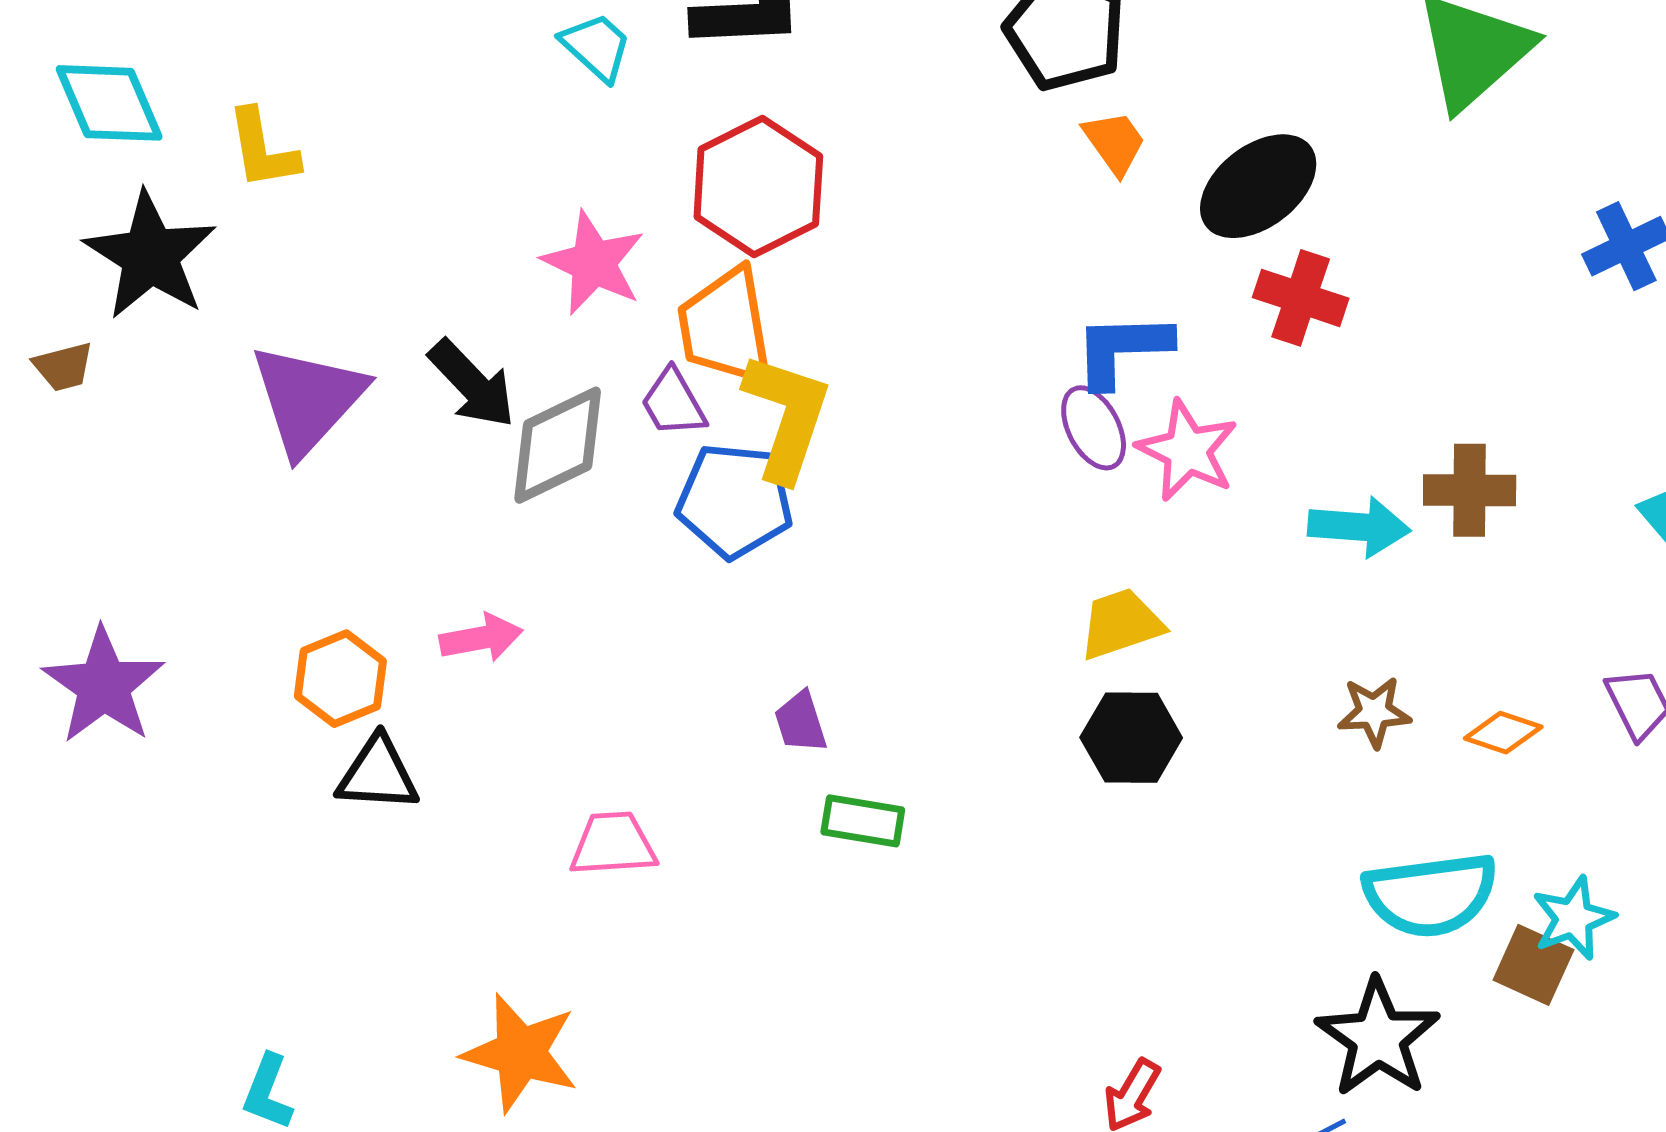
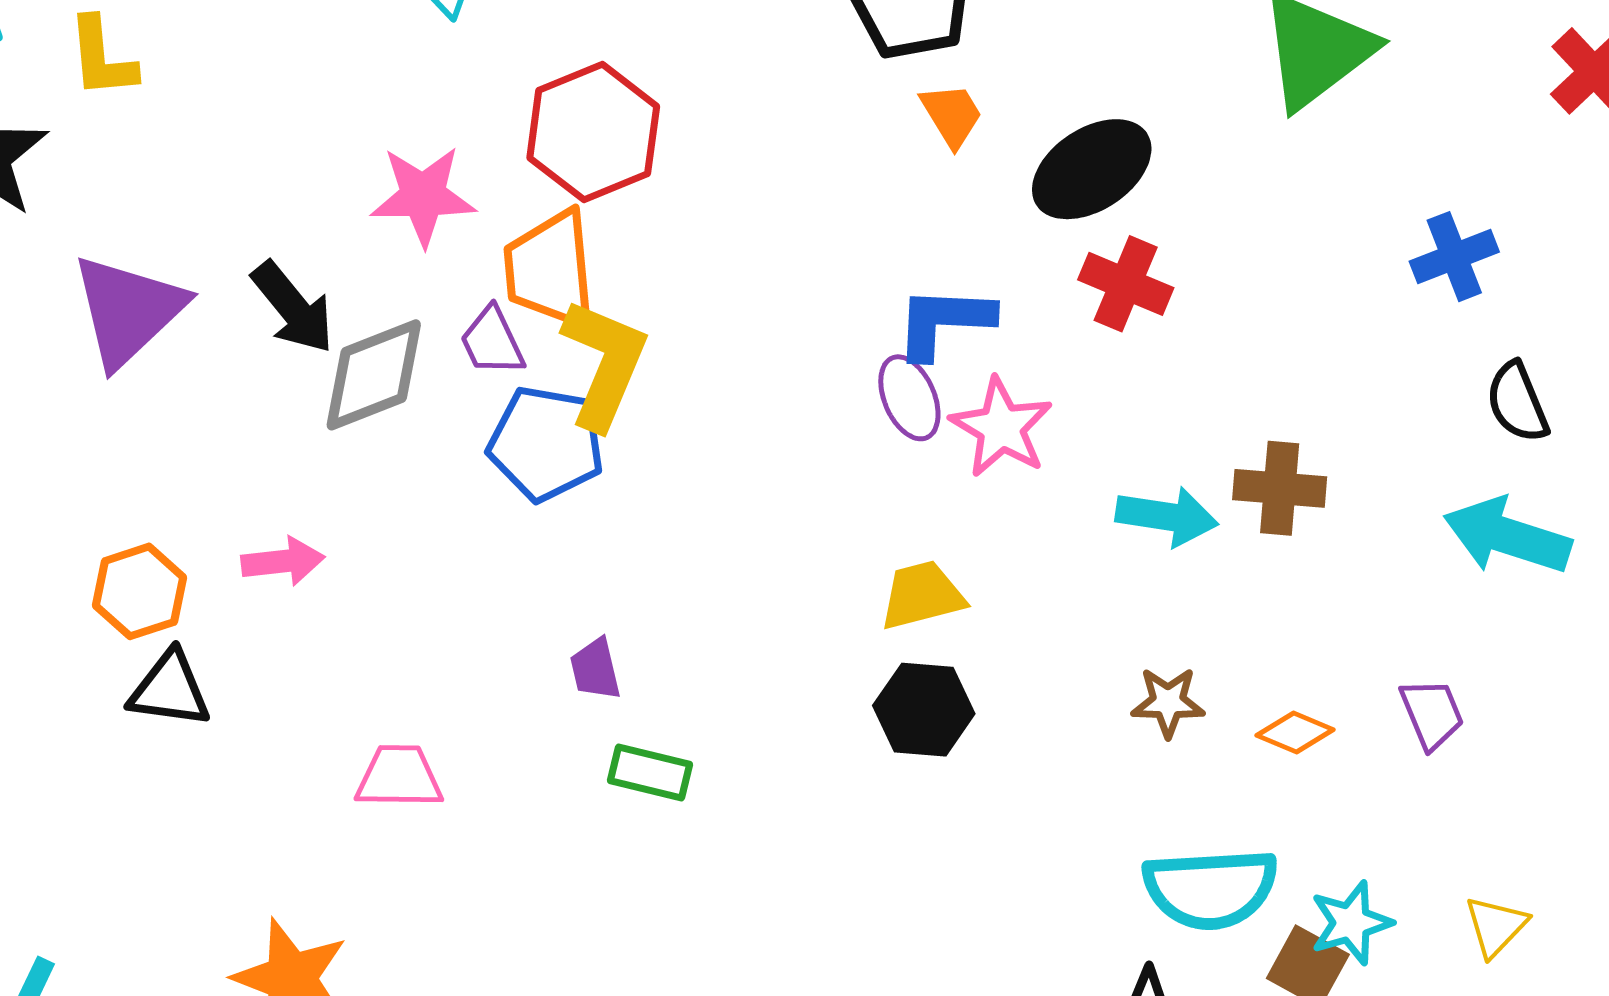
pink star: (593, 263) -> (423, 196), turned -30

